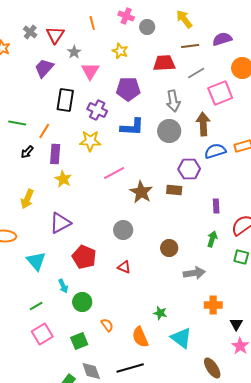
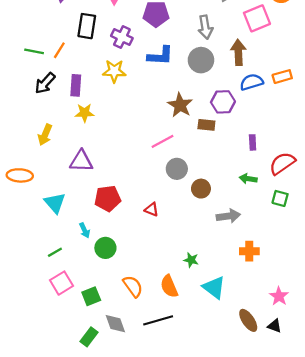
orange line: (44, 131) -> (59, 50), moved
black arrow: (27, 152) -> (45, 83), size x1.5
pink line: (114, 173) -> (163, 141), moved
yellow star: (63, 179) -> (85, 113), turned -30
brown star: (141, 192) -> (180, 105), moved
purple triangle: (60, 223) -> (81, 161), turned 30
gray circle: (123, 230) -> (177, 169), moved
green arrow: (212, 239) -> (248, 179), turned -98
red pentagon: (84, 257) -> (108, 198), turned -30
black triangle: (236, 324) -> (275, 326), moved, turned -40
orange semicircle: (107, 325) -> (133, 286), moved, size x1.5
green square: (79, 341) -> (91, 296), moved

